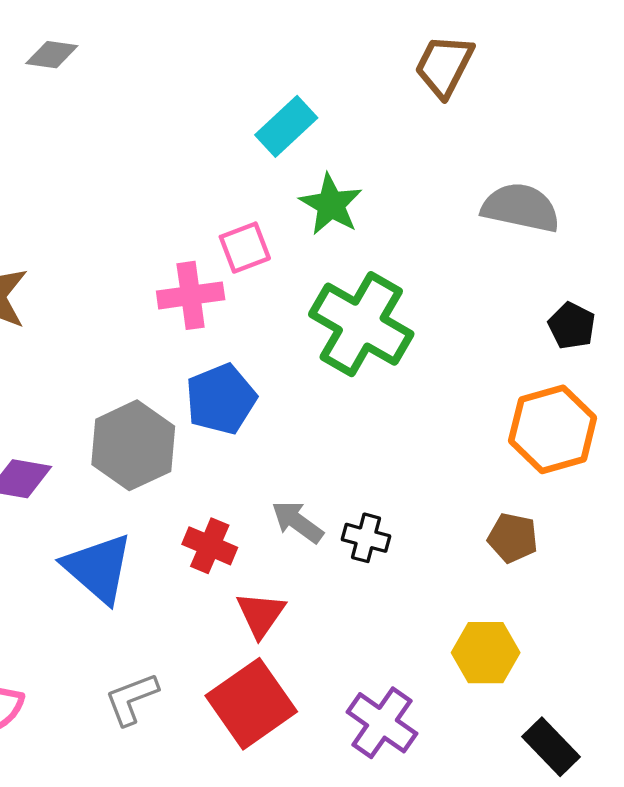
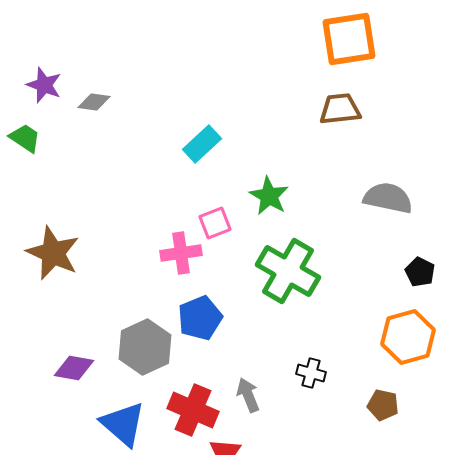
brown trapezoid: (444, 66) -> (340, 109), turned 57
cyan rectangle: (286, 126) -> (202, 144), moved
gray arrow: (297, 522) -> (248, 395), turned 32
black cross: (366, 538) -> (311, 373), moved
red cross: (210, 546) -> (193, 410), size x1.5

